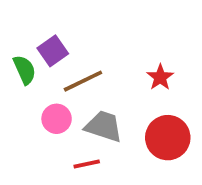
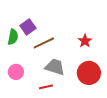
green semicircle: (24, 70) -> (13, 37), turned 35
pink circle: (57, 119) -> (16, 72), moved

